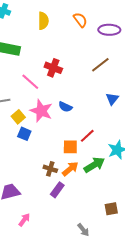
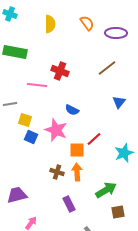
pink line: (30, 82) -> (37, 85), turned -36
pink star: (41, 111) -> (56, 130), moved
yellow square: (18, 117) -> (25, 120), turned -32
green arrow: (94, 165) -> (106, 190), moved
orange arrow: (70, 169) -> (77, 172), turned -54
purple rectangle: (57, 190) -> (69, 204), moved, turned -63

